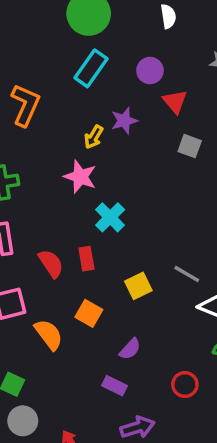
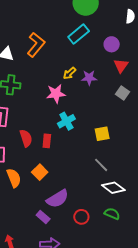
purple star: (124, 121) -> (89, 78), moved
pink star: (80, 177) -> (56, 94), turned 30
yellow square: (138, 286) -> (102, 134), moved
purple semicircle: (130, 349) -> (58, 199), size x1.6
red circle: (185, 385) -> (81, 217), moved

